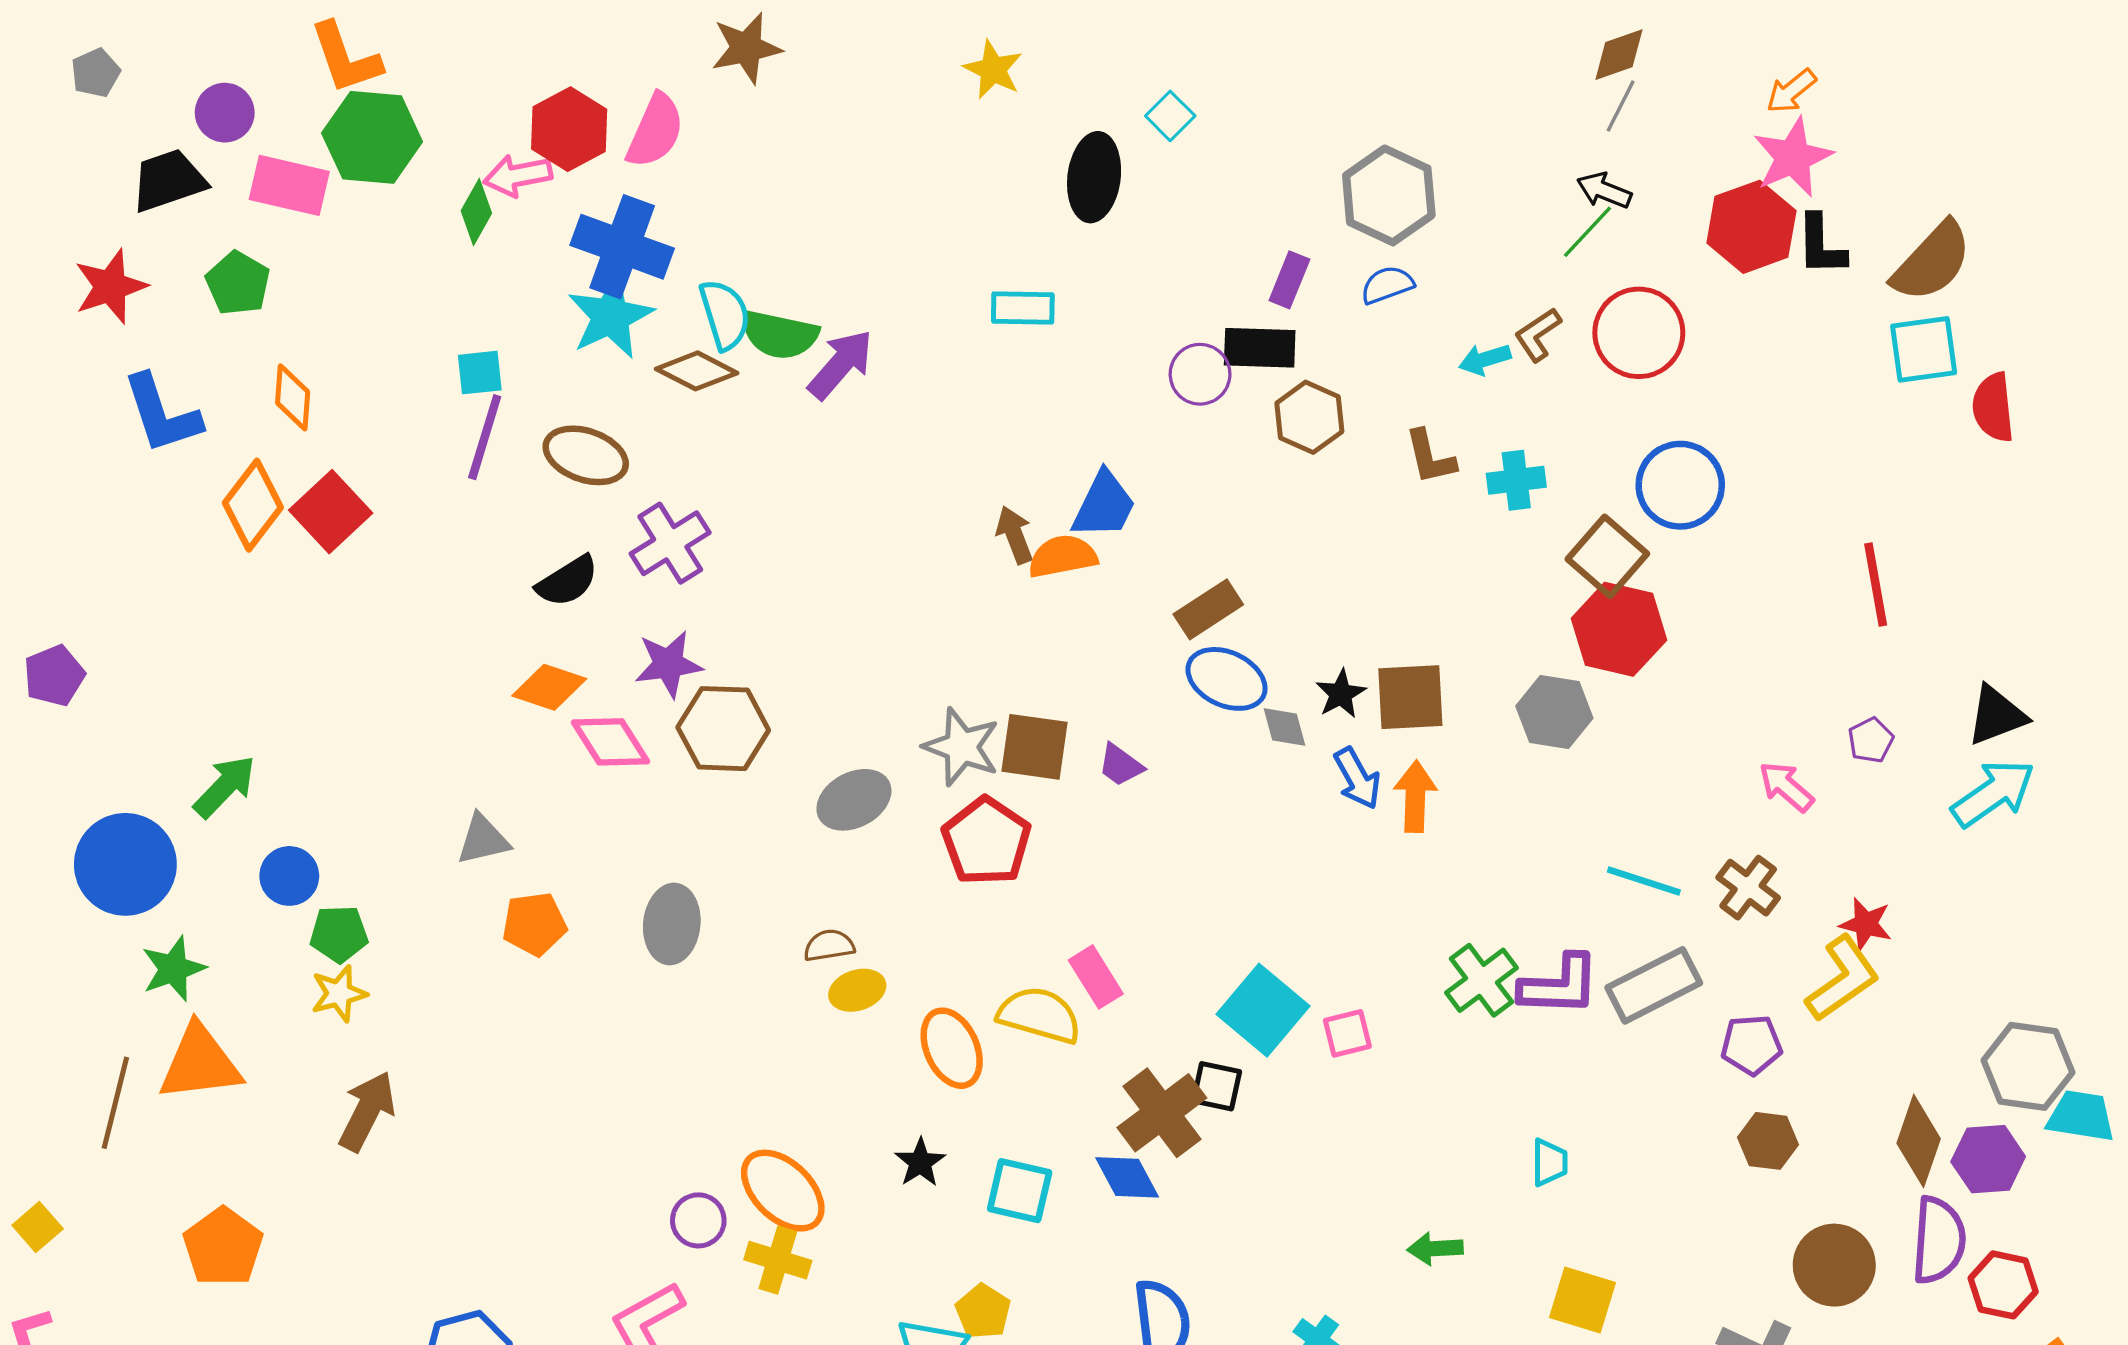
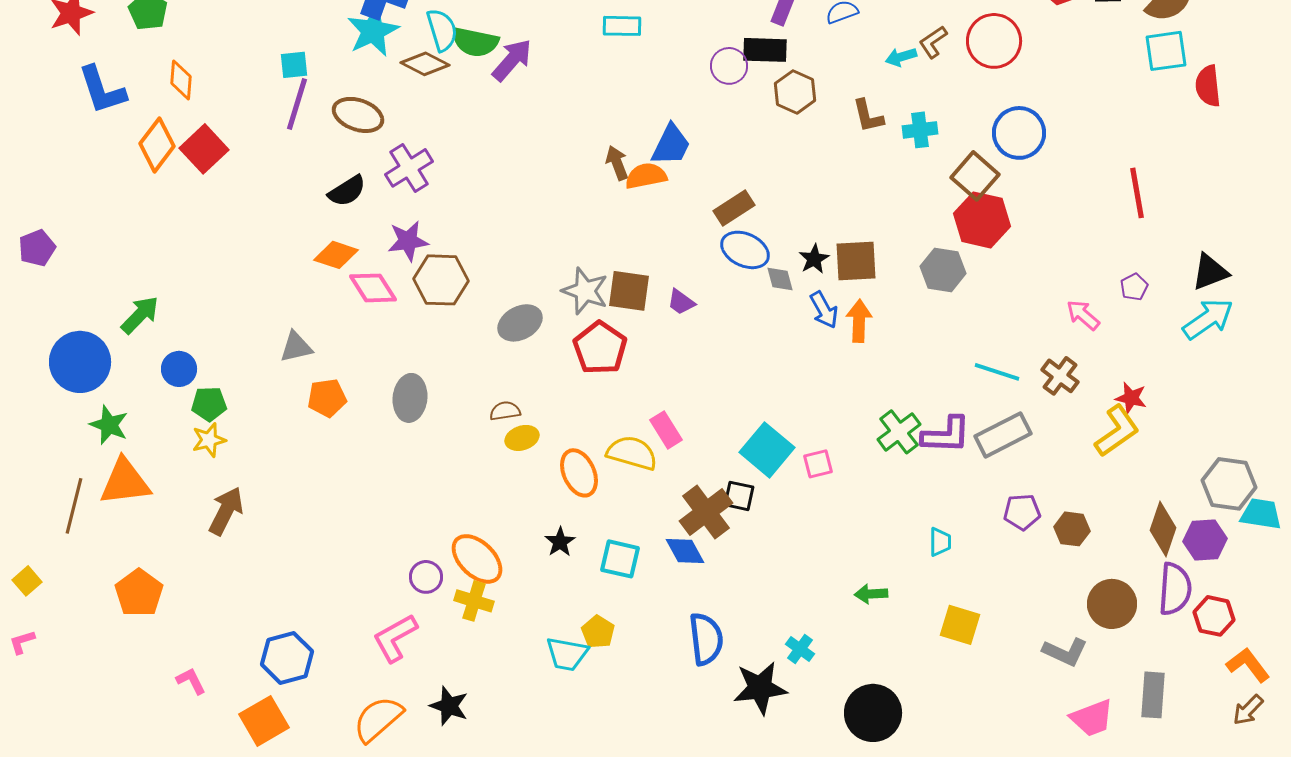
green star: (173, 969) -> (109, 425), turned -30
purple pentagon: (1751, 1045) -> (1022, 512), moved

